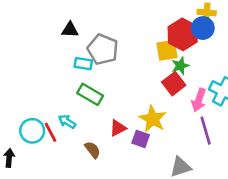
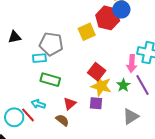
black triangle: (70, 30) -> (15, 37), moved
yellow square: (167, 50) -> (87, 32), moved
green star: (180, 66) -> (123, 85), moved
red square: (174, 84) -> (97, 72), moved
red triangle: (118, 128) -> (70, 104), moved

